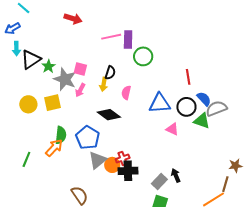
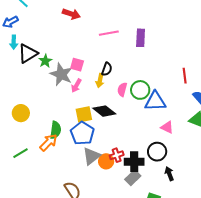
purple rectangle: (128, 40) -> (141, 38), moved
green circle: (143, 56) -> (140, 90), moved
yellow square: (53, 103) -> (84, 114), moved
yellow circle: (28, 104) -> (21, 113), moved
black circle: (186, 107) -> (157, 152), moved
green line: (26, 159) -> (20, 153), turned 35
black cross: (128, 171) -> (134, 162), moved
gray rectangle: (159, 182) -> (133, 178), moved

